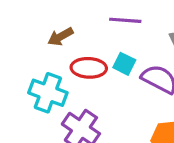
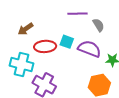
purple line: (125, 20) -> (77, 14), moved

